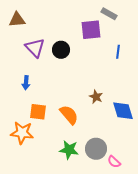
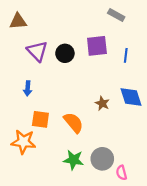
purple square: (91, 30) -> (97, 46), moved
blue diamond: (123, 111) -> (131, 97), moved
pink semicircle: (114, 162) -> (121, 173), turned 32

